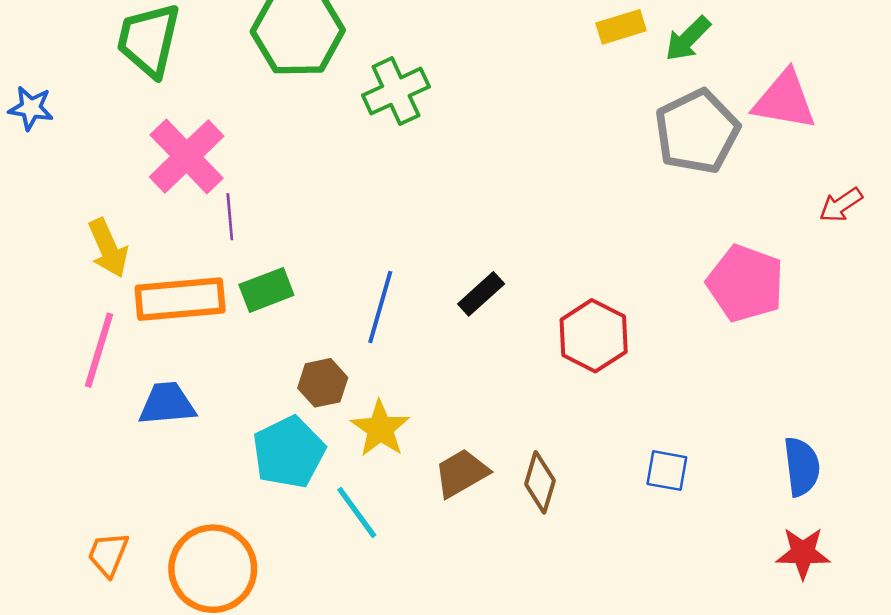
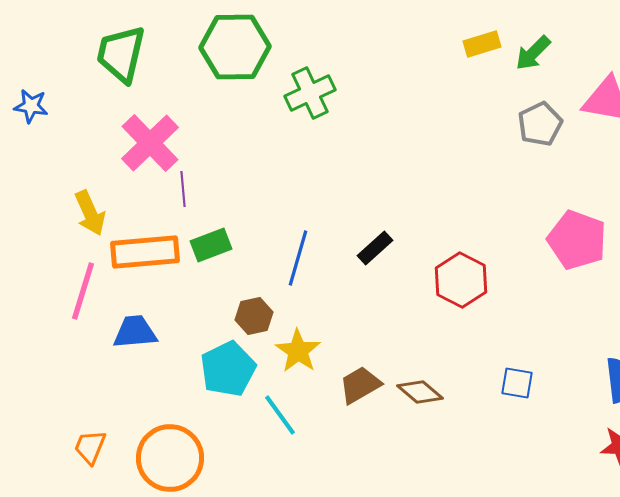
gray pentagon: (697, 132) -> (540, 124), size x0.7
brown diamond: (540, 482) -> (420, 392), turned -66

